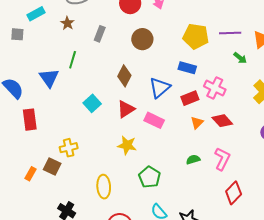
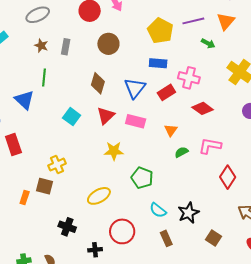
brown star: (67, 23) -> (41, 46), moved
yellow pentagon: (196, 36) -> (160, 31), turned 30
orange triangle: (197, 123) -> (171, 130), moved
pink L-shape: (222, 159) -> (210, 146), turned -95
yellow ellipse: (104, 187) -> (99, 196), turned 75

